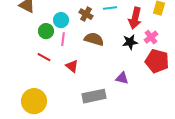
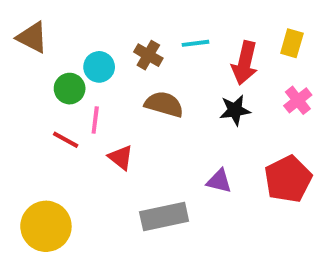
pink cross: (151, 37) -> (298, 100), moved
pink line: (63, 39) -> (95, 120), moved
red pentagon: (157, 61) -> (288, 179), moved, turned 30

